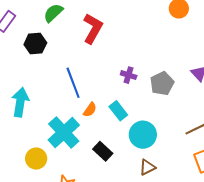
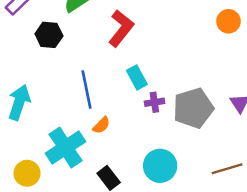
purple cross: (129, 75) -> (154, 102), moved, turned -35
gray pentagon: (162, 84) -> (193, 108), size x1.4
cyan rectangle: (118, 111) -> (137, 77), moved

